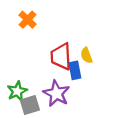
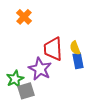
blue rectangle: (75, 70) -> (78, 61), moved
purple star: (56, 93) -> (40, 69), moved

